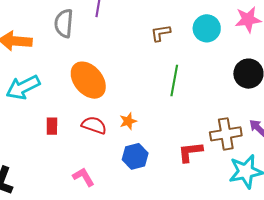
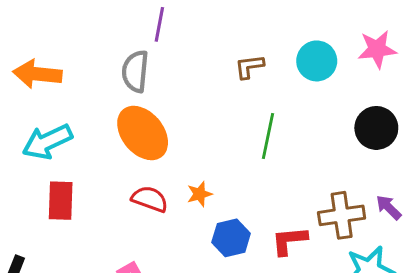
gray semicircle: (64, 23) -> (135, 71), moved
red rectangle: (52, 126) -> (61, 201), moved, size x1.5
blue hexagon: (135, 156) -> (231, 238), moved

